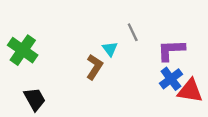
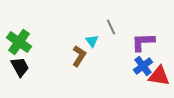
black trapezoid: (35, 99) -> (20, 67), moved

